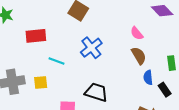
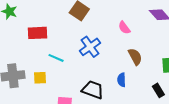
pink semicircle: (137, 33) -> (124, 28), moved
blue semicircle: (148, 77) -> (122, 80), moved

